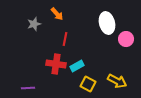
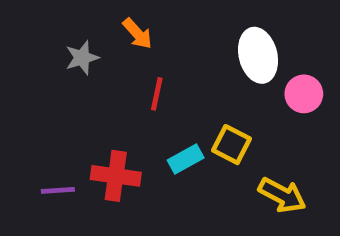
red cross: (56, 64) -> (116, 176), moved
yellow square: (88, 84) -> (231, 145), moved
purple line: (28, 88) -> (58, 190), moved

